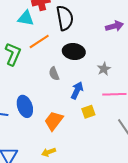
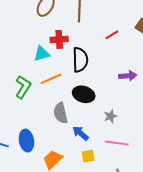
cyan triangle: (26, 18) -> (42, 54), turned -36
gray semicircle: (54, 74) -> (61, 113), size x1.5
blue arrow: (77, 90) -> (81, 133), turned -84

